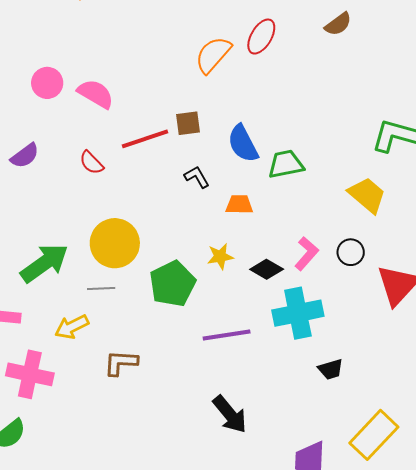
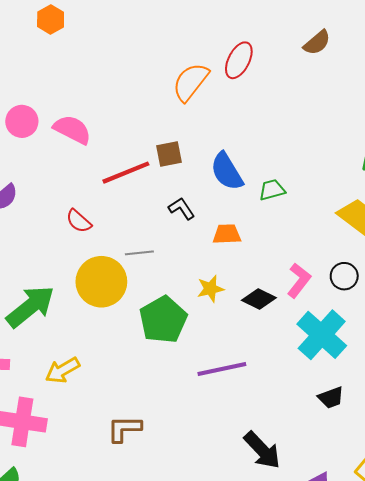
red semicircle: (92, 163) -> (79, 221), moved
green trapezoid: (286, 164) -> (272, 190), size x0.7
gray line: (101, 288) -> (139, 253), moved
cyan cross: (298, 313) -> (322, 335), moved, turned -33
brown L-shape: (121, 363) -> (124, 429), moved
black arrow: (230, 414) -> (262, 450), moved

